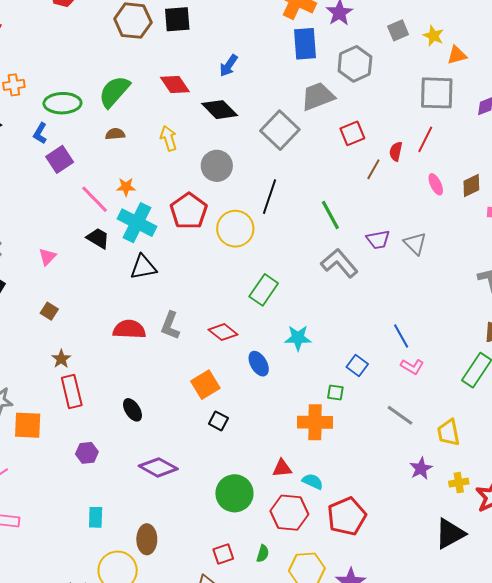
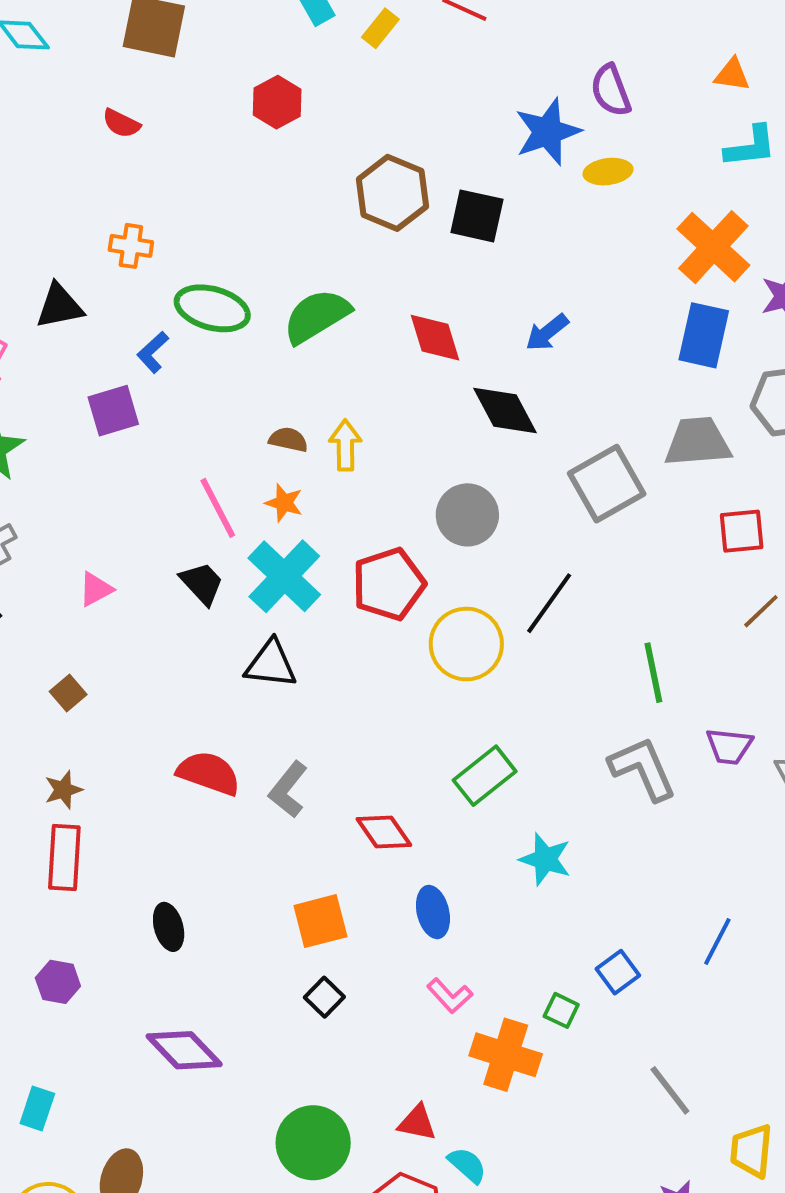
brown semicircle: (115, 134) -> (288, 440), moved
yellow arrow: (169, 138) -> (345, 445), moved
purple square: (60, 159) -> (113, 411), moved
blue line: (401, 336) -> (717, 942), turned 40
cyan star: (298, 338) -> (545, 859), moved
pink L-shape: (412, 367) -> (450, 996), moved

